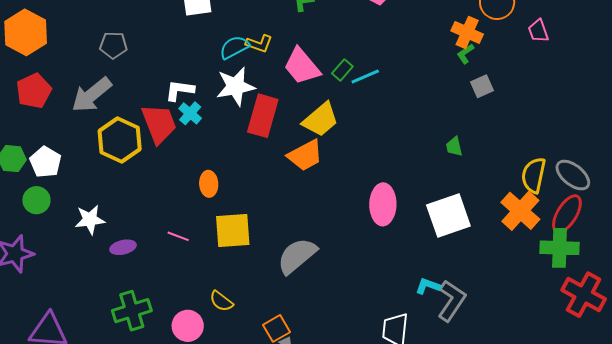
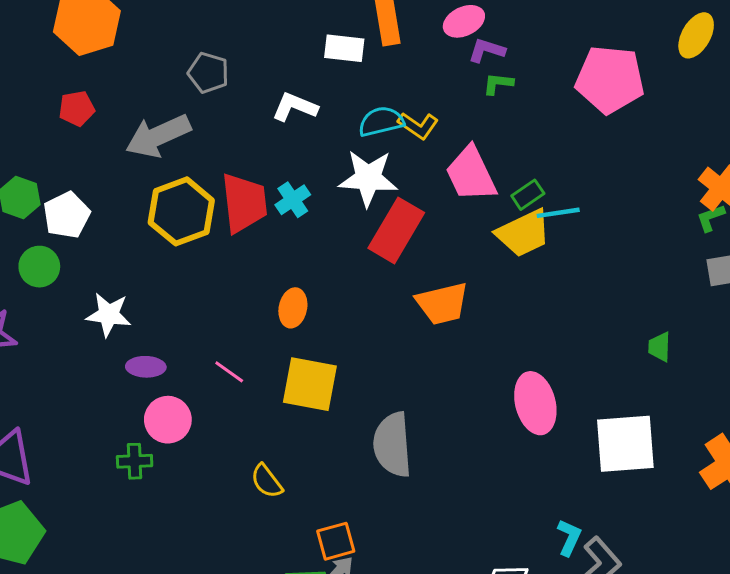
white L-shape: (180, 90) -> (295, 107), moved
red pentagon: (34, 91) -> (77, 108), size x0.7
yellow trapezoid: (321, 120) -> (524, 233), moved
pink ellipse: (383, 204) -> (535, 403), turned -30
gray semicircle: (297, 256) -> (392, 445), turned -69
cyan L-shape: (428, 286) -> (569, 537), turned 80
green cross: (132, 311) -> (135, 461), size x0.6
pink circle: (188, 326) -> (168, 420), moved

